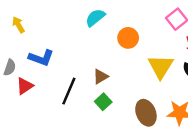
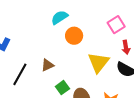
cyan semicircle: (95, 18) -> (60, 17), moved
green square: (103, 102) -> (62, 88), moved

